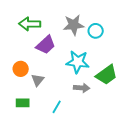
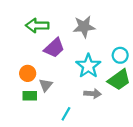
cyan circle: (96, 31) -> (120, 55), moved
cyan star: (78, 62) -> (88, 66), turned 30
green rectangle: (23, 103) -> (30, 96), moved

